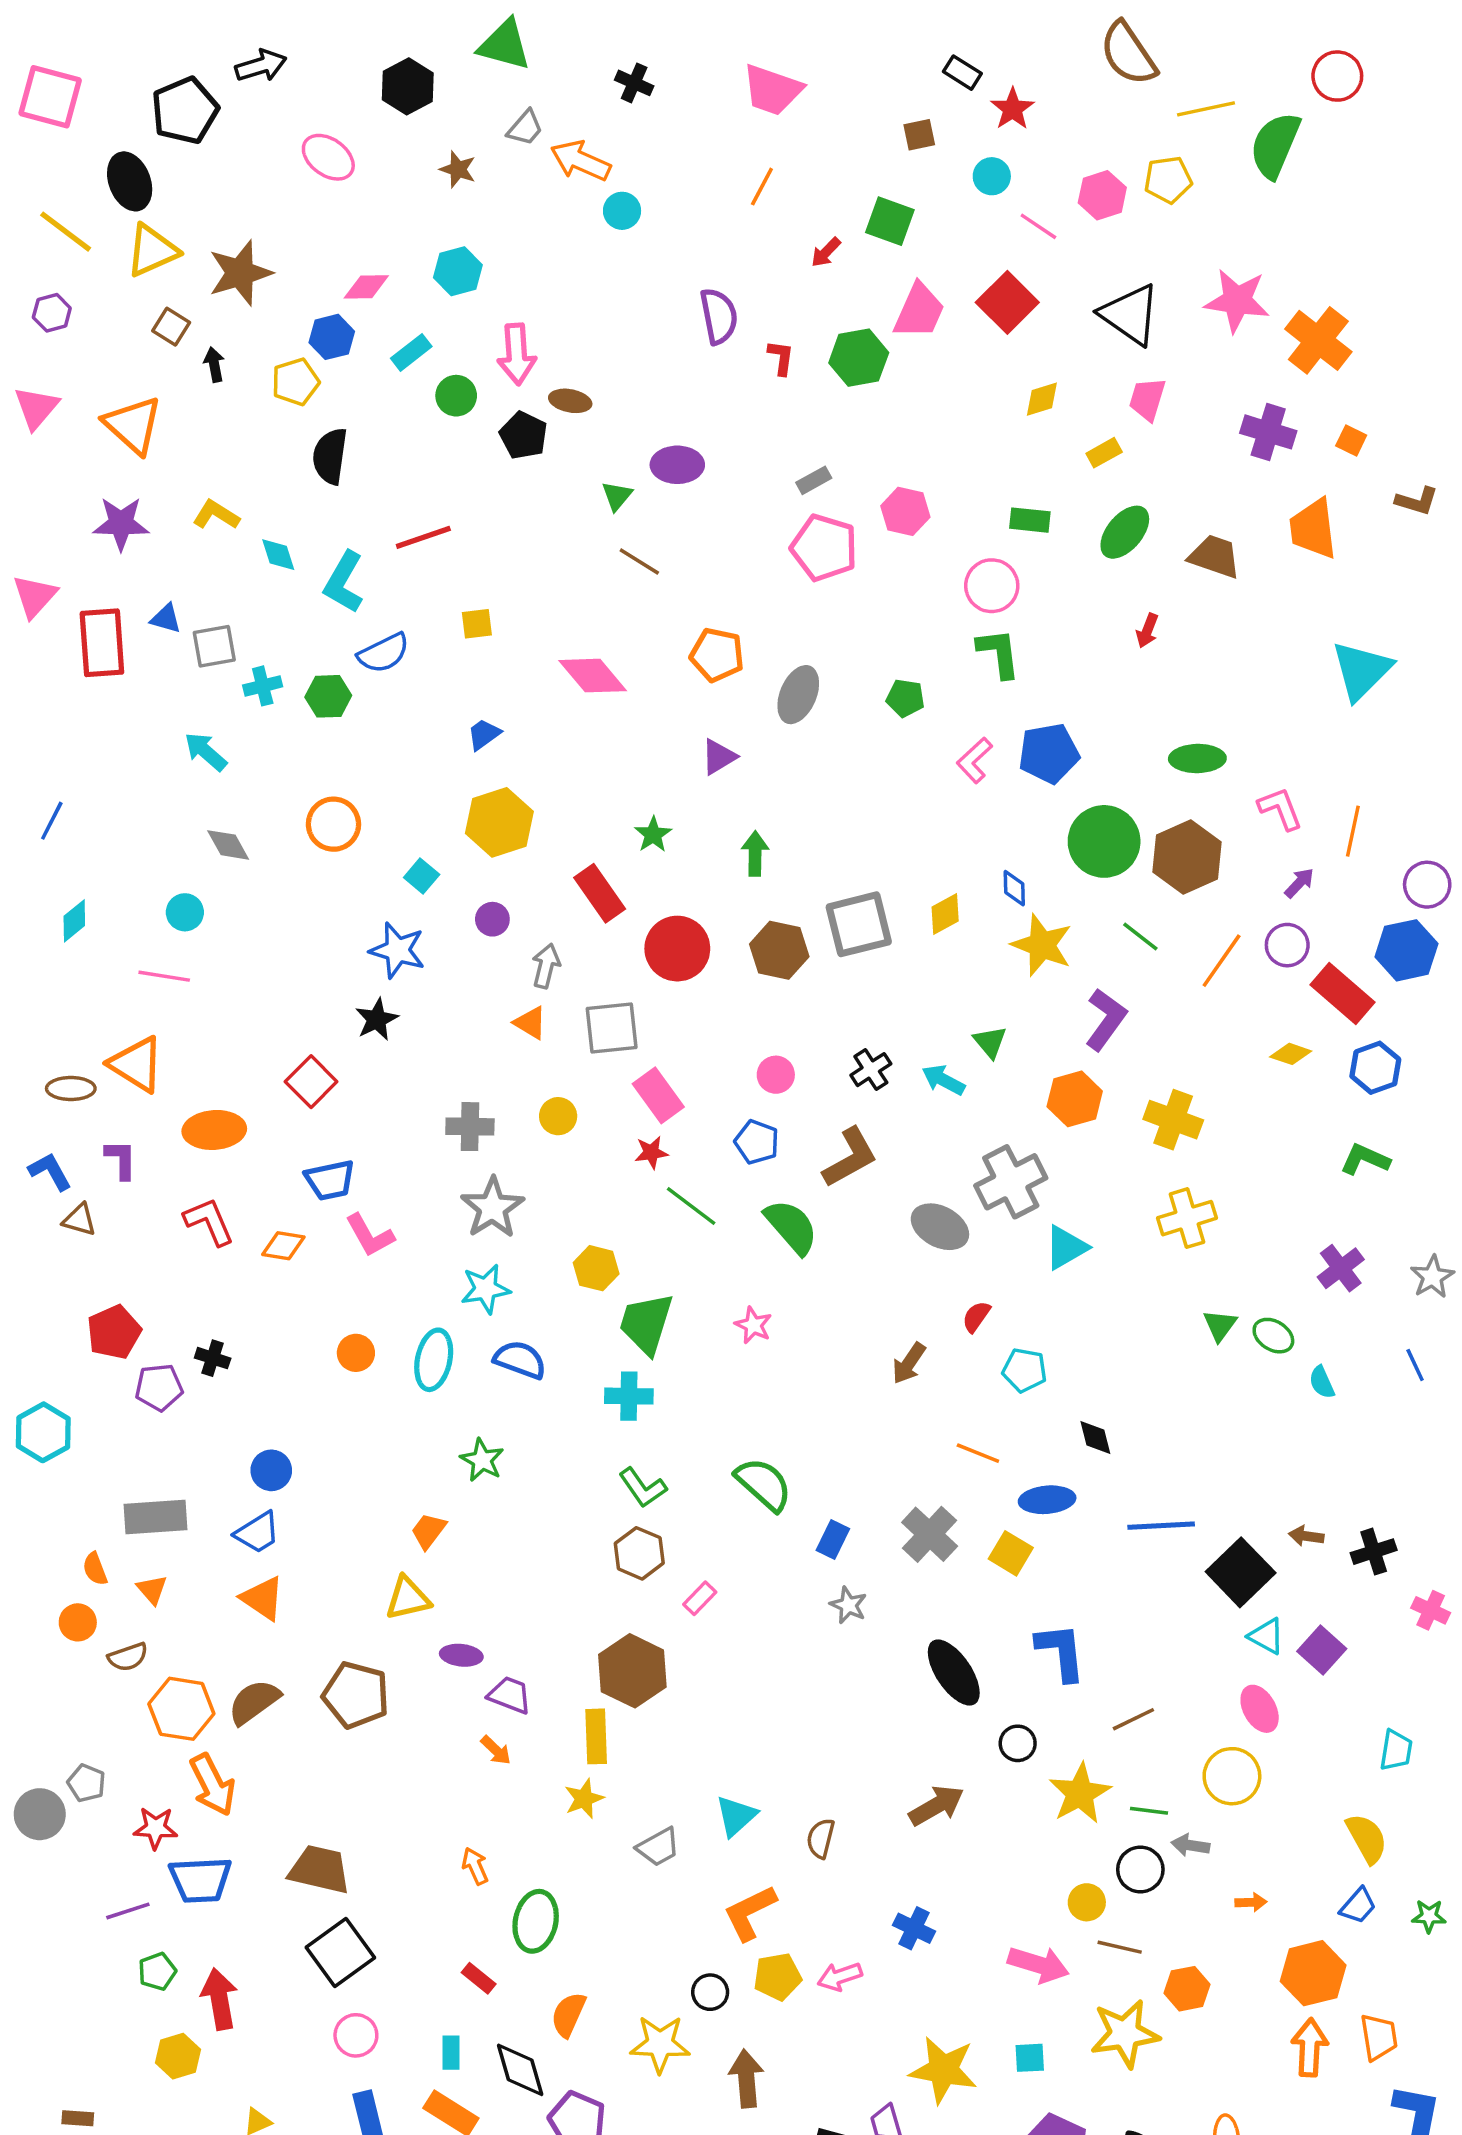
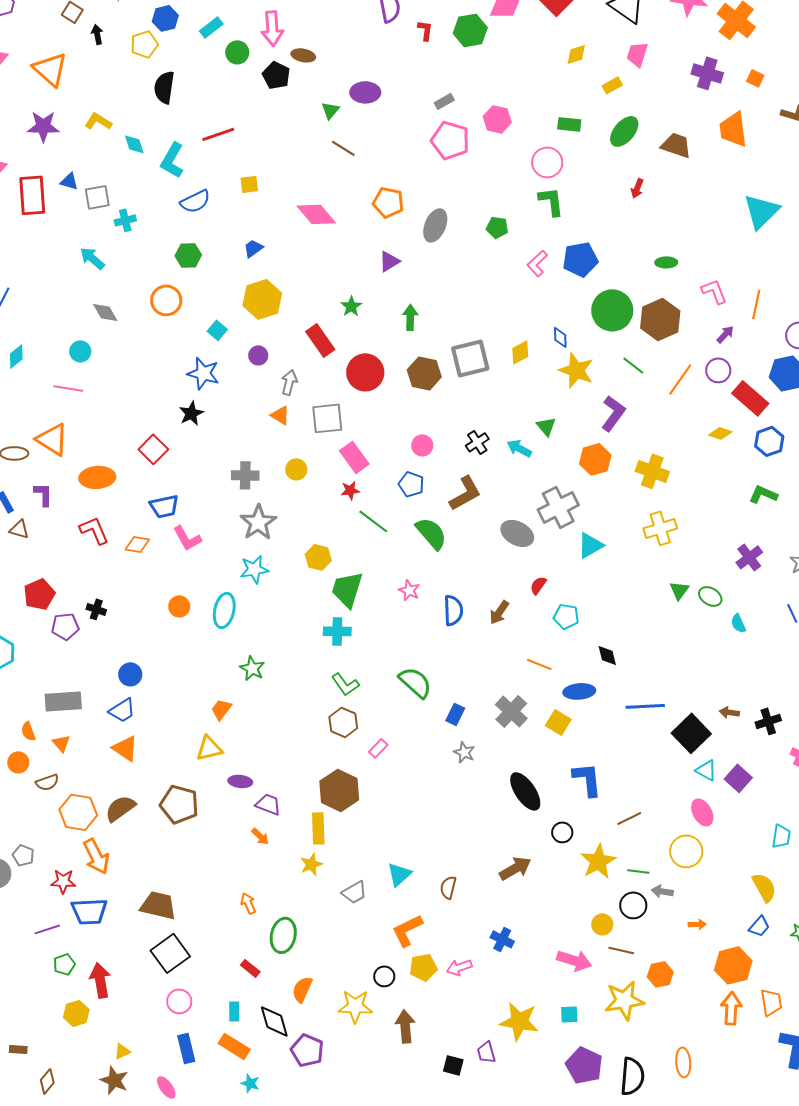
green hexagon: (328, 696) -> (188, 255), moved
green ellipse: (1197, 759) -> (666, 262), size x0.7
blue semicircle: (520, 1360) -> (453, 610), moved, turned 68

